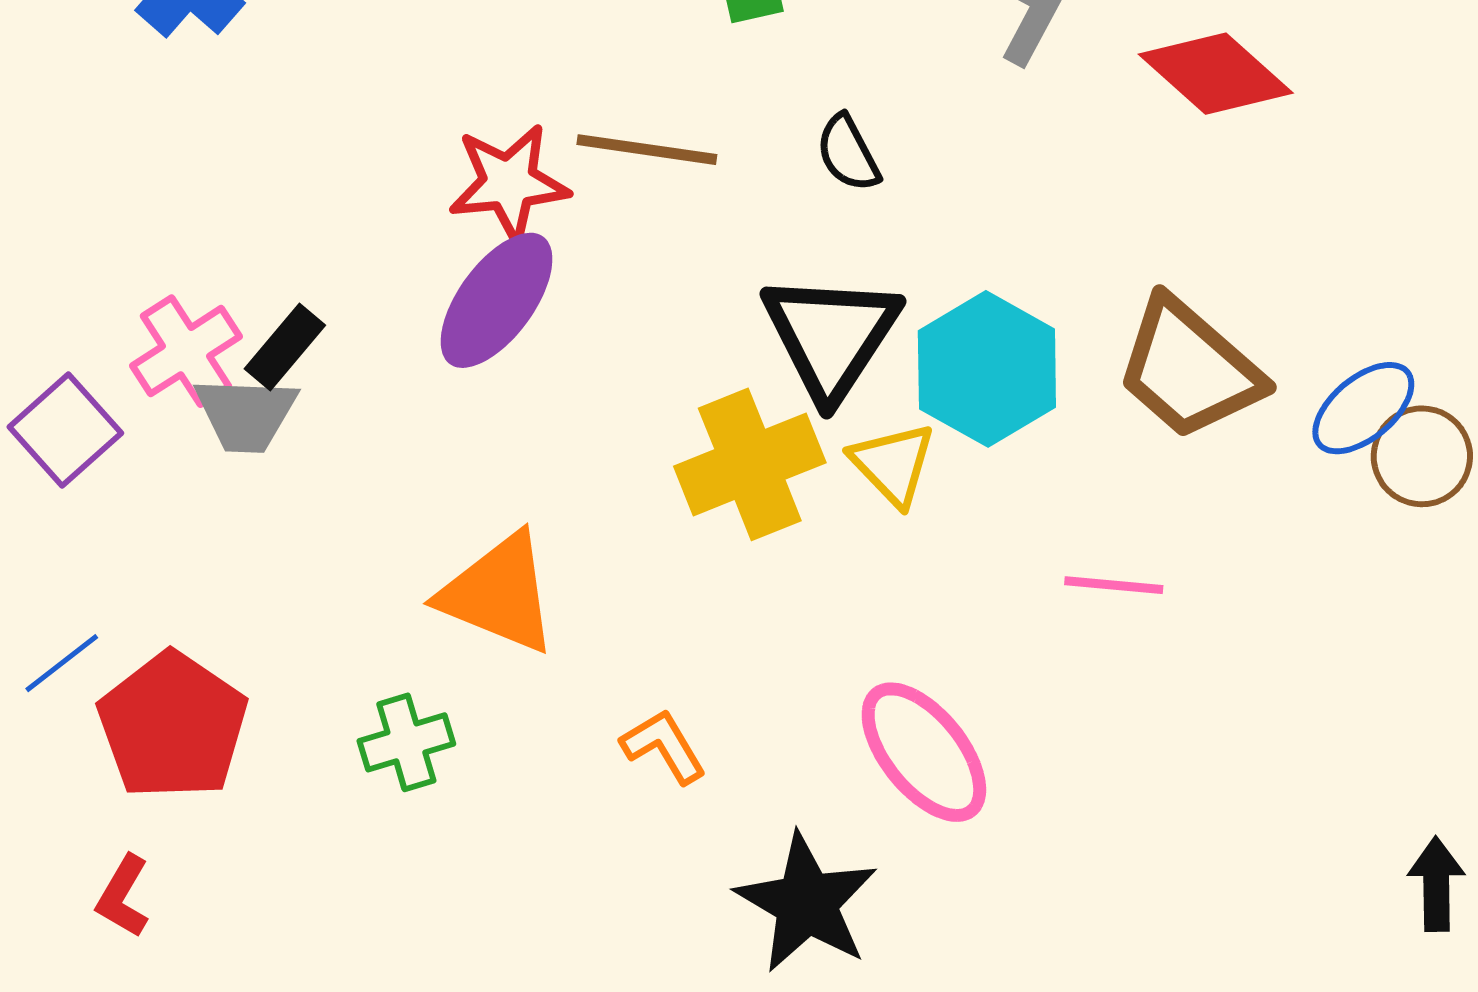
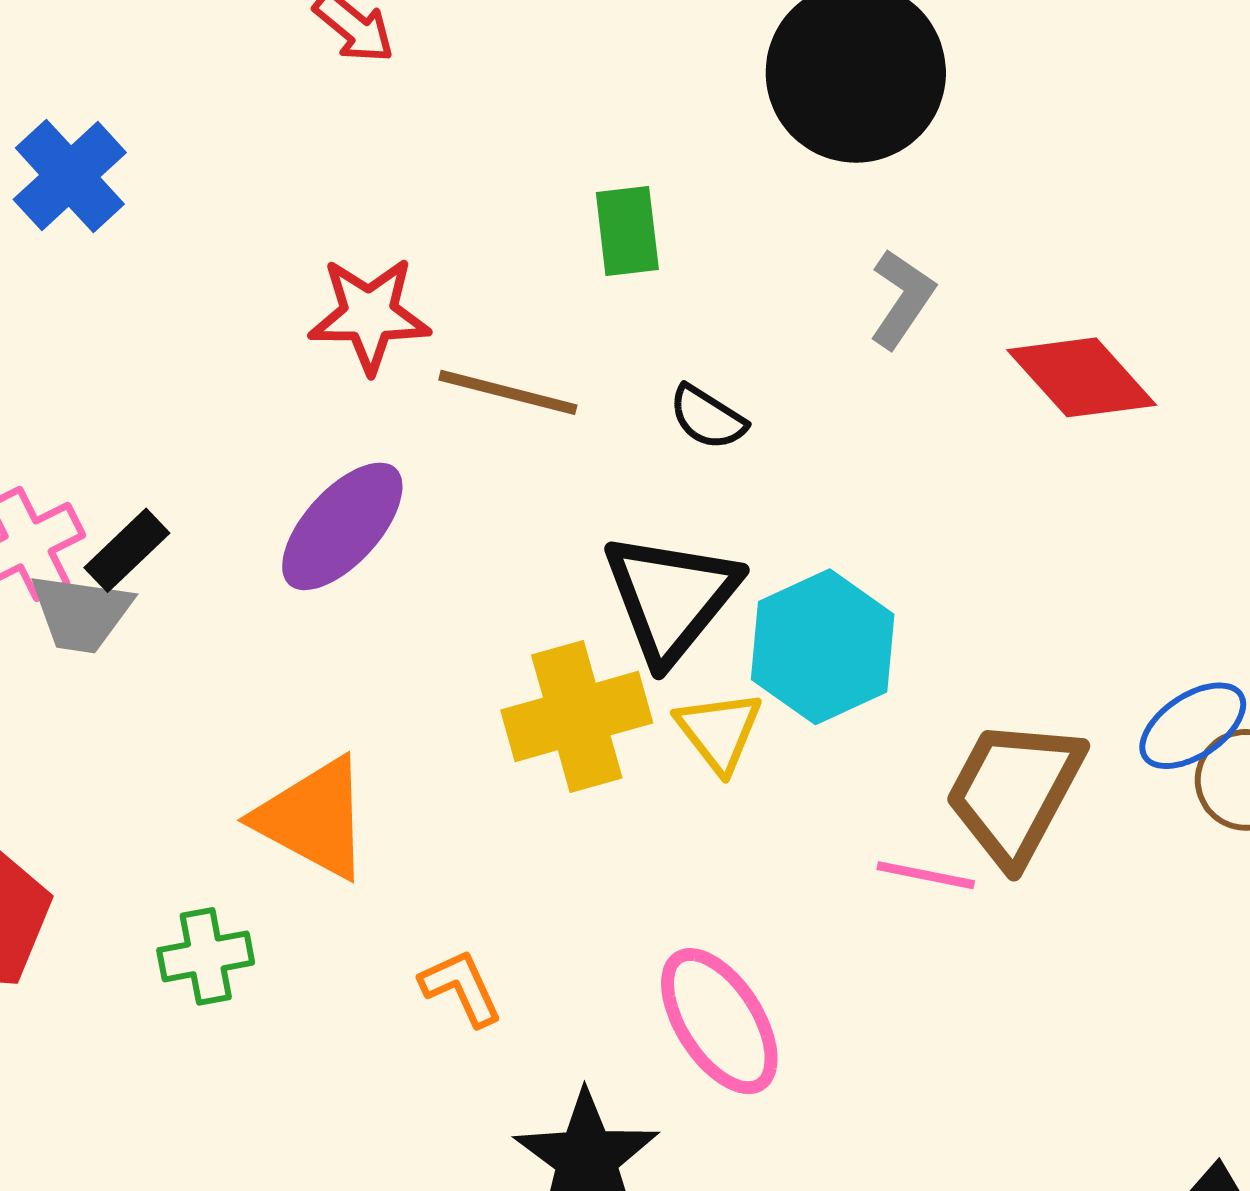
black semicircle: (848, 153) -> (708, 417), turned -36
red star: (509, 183) -> (369, 315), moved
brown trapezoid: (1189, 369) -> (1014, 792), moved, turned 71

